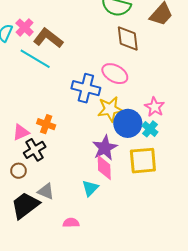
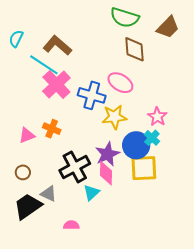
pink cross: (25, 27) -> (56, 84), moved, size x1.6
blue circle: (128, 123) -> (136, 145), moved
black cross: (35, 150) -> (75, 167), moved, size x1.4

